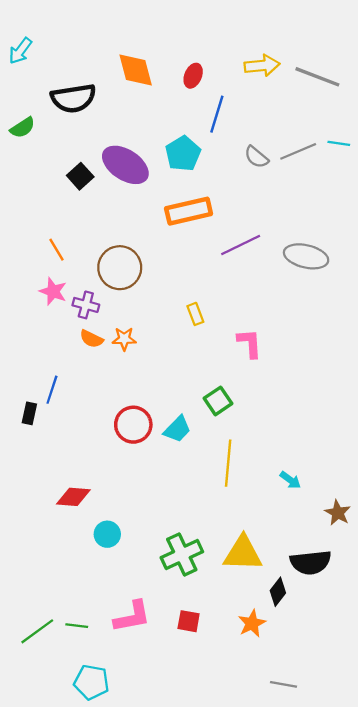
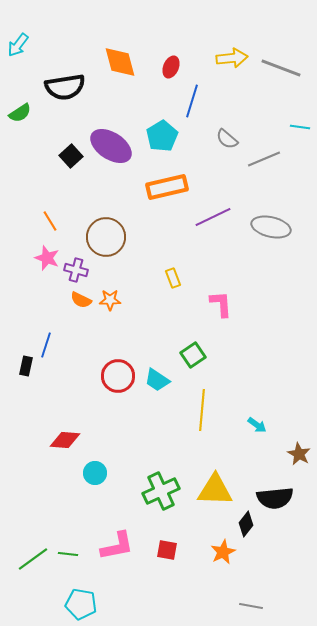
gray line: (298, 151) -> (264, 159), moved
cyan trapezoid: (177, 429) -> (157, 380), turned 80

